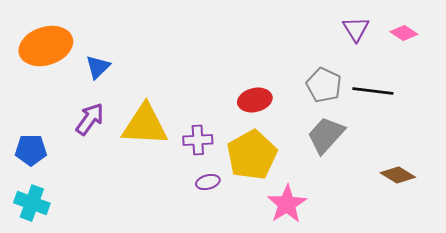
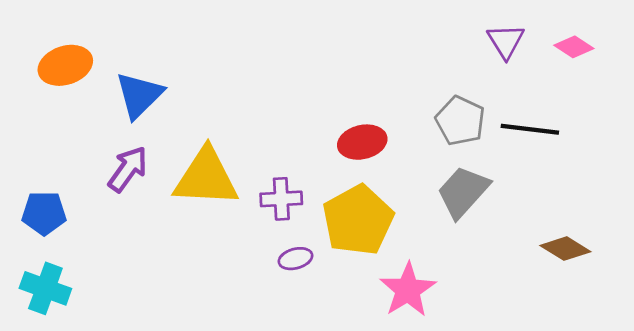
orange ellipse: (46, 46) -> (65, 65), size x0.7
blue triangle: (98, 67) -> (139, 95), size x1.4

